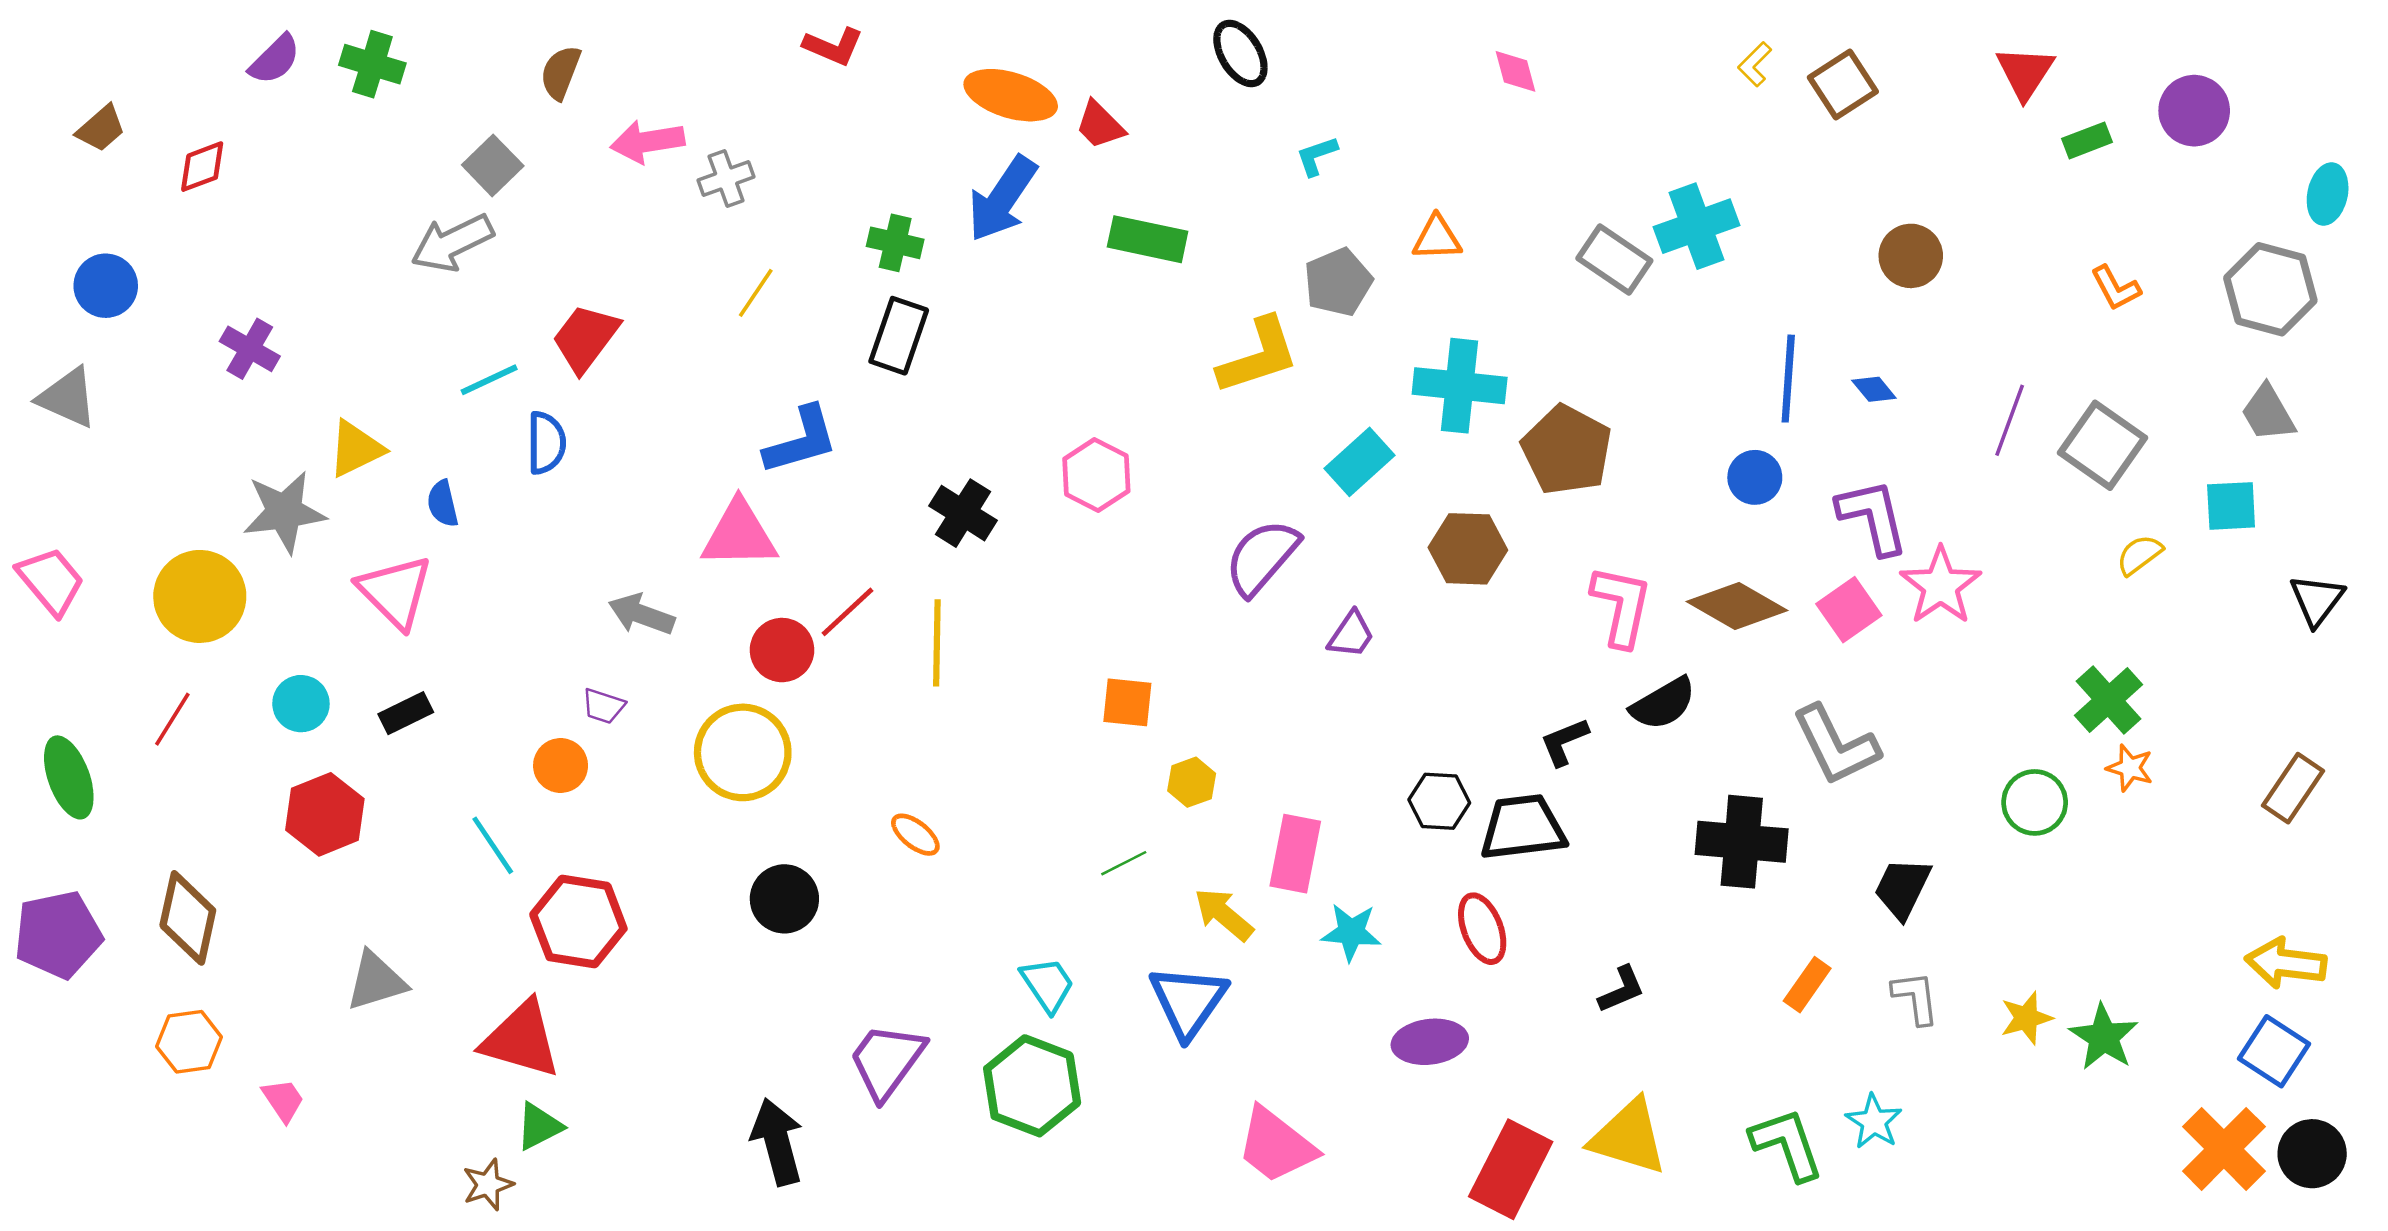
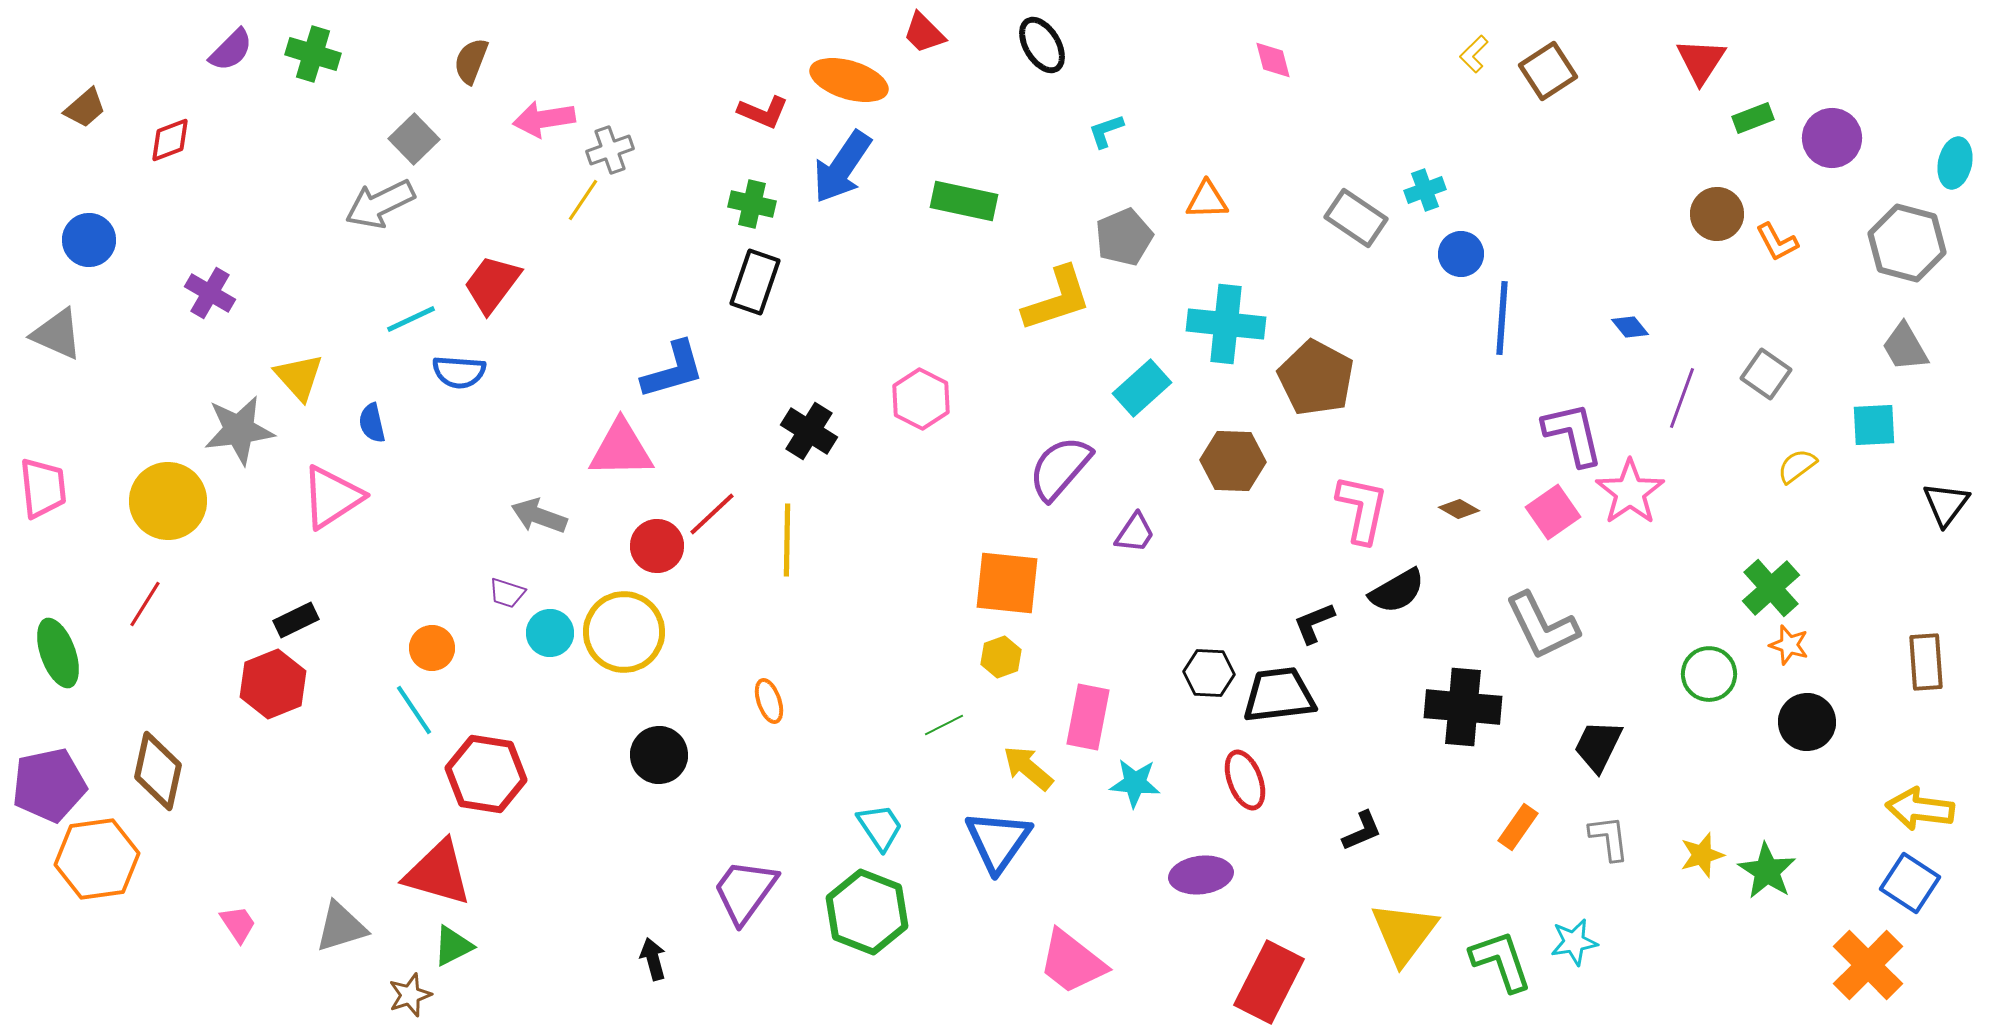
red L-shape: (833, 46) -> (763, 112), moved
purple circle: (2194, 111) -> (1832, 138), moved
red trapezoid: (1100, 125) -> (924, 33), moved
cyan cross: (1696, 226) -> (1425, 190), size x0.6
brown circle: (1911, 256) -> (1717, 214), moved
yellow line: (756, 293) -> (583, 200), moved
blue diamond: (1874, 389) -> (1630, 327), moved
purple line: (2010, 420) -> (1682, 398), moved
blue semicircle: (546, 443) -> (459, 372), turned 94
gray square: (2103, 445) -> (1766, 374), size x0.7
yellow triangle: (356, 449) -> (299, 377), turned -46
blue circle: (1755, 477) -> (1461, 254), moved
pink trapezoid: (51, 581) -> (43, 488), turned 34
pink triangle: (395, 592) -> (332, 497), turned 42
brown diamond: (1737, 606) -> (1459, 509), size x0.5
orange square: (1127, 702) -> (1007, 583), moved, size x1.5
cyan circle: (301, 704) -> (550, 633), moved
black rectangle: (406, 713) -> (296, 620), moved
orange circle: (561, 766) -> (432, 648), moved
brown rectangle: (2293, 788) -> (1926, 662), turned -38
orange ellipse: (915, 835) -> (769, 701), turned 33
gray triangle: (376, 981) -> (341, 927), moved
orange hexagon: (189, 1042) -> (97, 859), moved, size x1.5
cyan star: (1874, 1122) -> (1574, 942), turned 30
yellow triangle: (1629, 1137) -> (1404, 933), moved, turned 50
black arrow: (777, 1142) -> (653, 959), size x0.6
black circle: (2312, 1154) -> (1807, 722), moved

